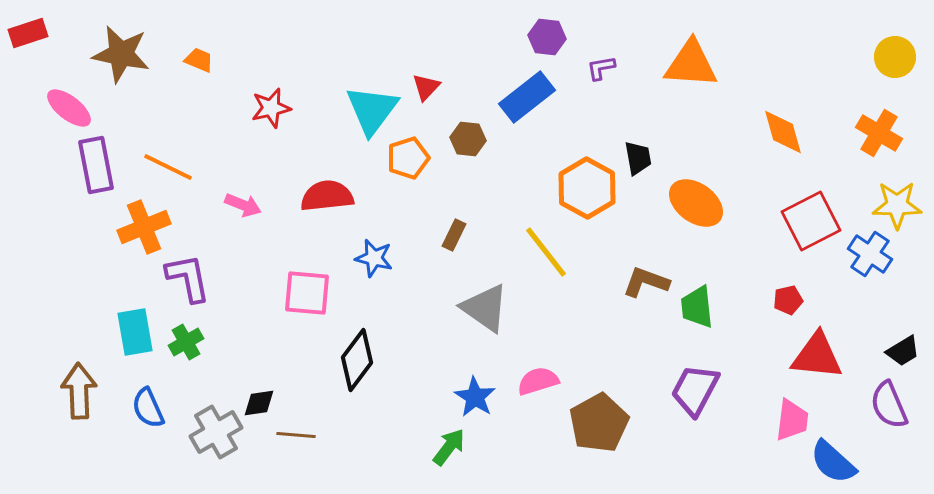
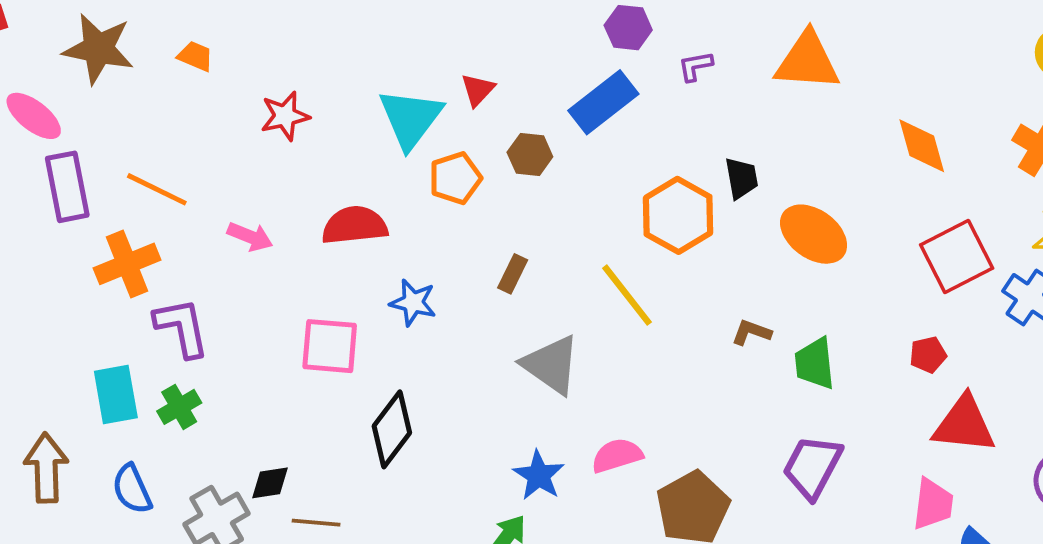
brown L-shape: (646, 282) -> (751, 332), size x0.7

